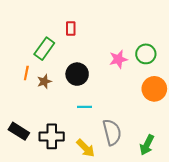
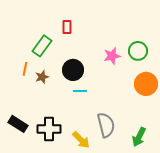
cyan line: (84, 107) -> (80, 91), moved

